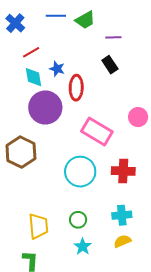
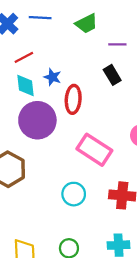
blue line: (56, 16) -> (40, 18), moved
cyan circle: (80, 172) -> (74, 194), size x0.7

